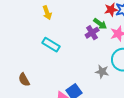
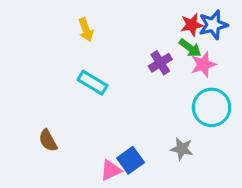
green arrow: (100, 24) -> (190, 48), moved
gray star: (102, 72) -> (182, 149), moved

